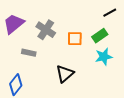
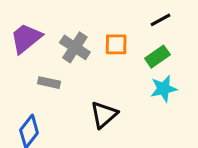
black line: (110, 13) -> (160, 20), moved
orange square: (75, 39) -> (116, 44), moved

